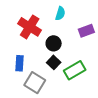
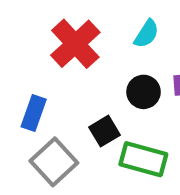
black circle: (54, 43) -> (144, 92), moved
green rectangle: (75, 70) -> (143, 159), turned 30

